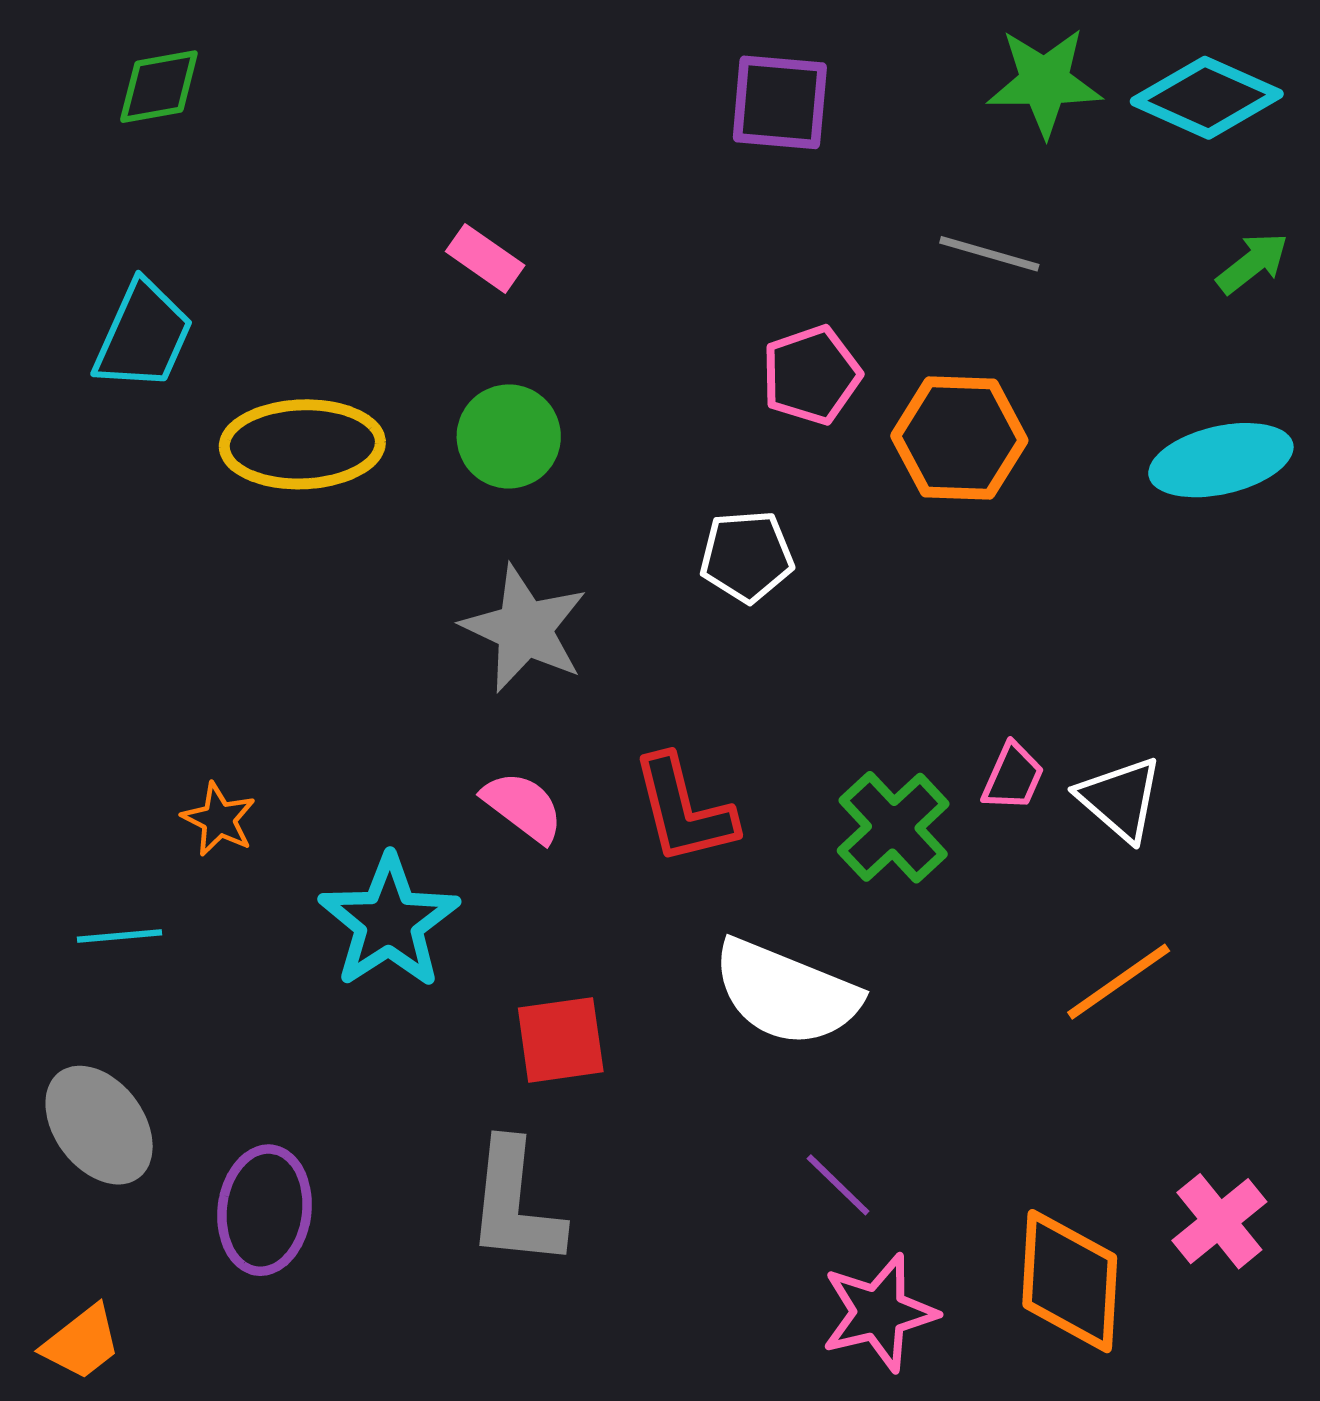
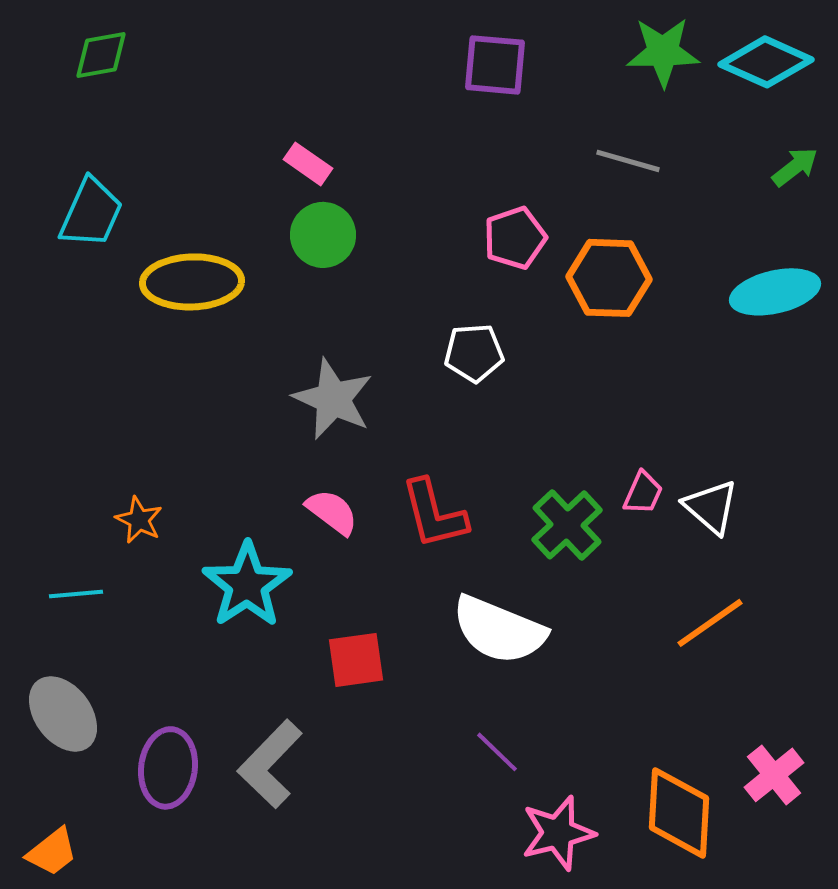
green circle: (509, 436) -> (323, 235), moved
purple line: (838, 1185) -> (497, 752), moved
gray L-shape: (515, 1204) -> (270, 764), moved, turned 38

